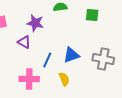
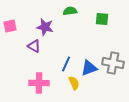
blue triangle: (71, 55) -> (89, 68), moved
blue line: (47, 60) -> (66, 64), moved

